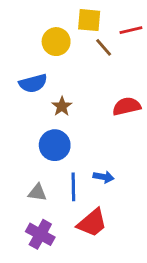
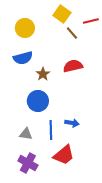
yellow square: (89, 20) -> (62, 14), turned 30
yellow circle: (56, 42) -> (25, 28), moved
red semicircle: (127, 106) -> (73, 66), moved

